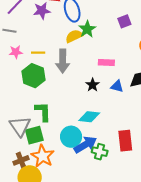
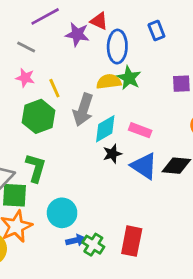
green star: (87, 29) -> (129, 78), turned -30
yellow line: (38, 53) -> (54, 88), turned 48
blue triangle: (117, 86) -> (144, 166), size x1.5
cyan diamond: (89, 117) -> (105, 129), moved, turned -55
blue arrow: (85, 145) -> (76, 240), moved, size x0.6

